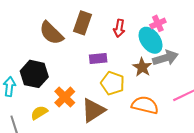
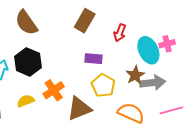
pink cross: (158, 23) -> (167, 44), moved
brown semicircle: (51, 33) -> (26, 23), moved
gray arrow: (165, 58) -> (153, 83), moved

